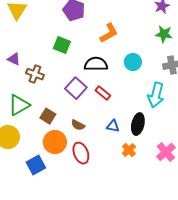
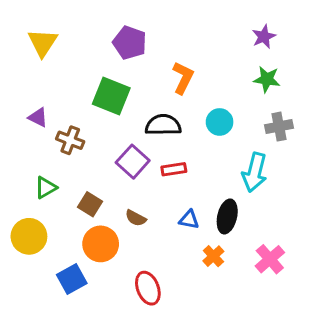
orange L-shape: (109, 33) -> (183, 78), turned -35
green square: (62, 45) -> (111, 96), size x1.4
red rectangle: (103, 93) -> (174, 169), turned -49
green triangle: (19, 105) -> (46, 188), size x0.7
red ellipse: (81, 153) -> (148, 288), moved

